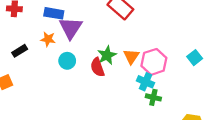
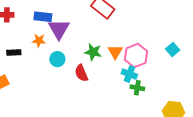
black rectangle: (20, 51) -> (14, 53), turned 32
green star: (107, 55) -> (93, 52), turned -30
red semicircle: (97, 67) -> (81, 73), moved

